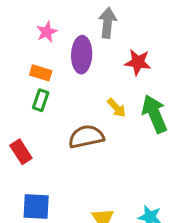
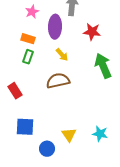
yellow arrow: (117, 108) -> (62, 55), moved

